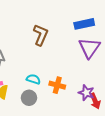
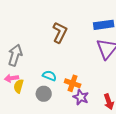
purple star: (86, 93) -> (81, 97), moved

